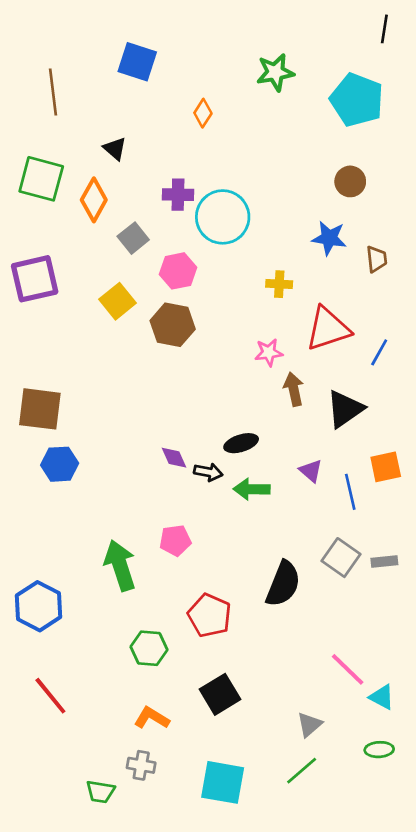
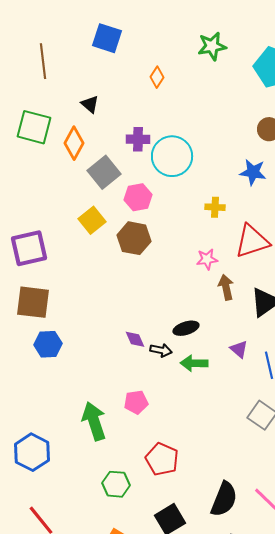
gray square: (133, 238) -> (104, 172), size x1.4
purple square: (35, 279) -> (29, 248), moved
black semicircle: (283, 584) -> (224, 499), moved

